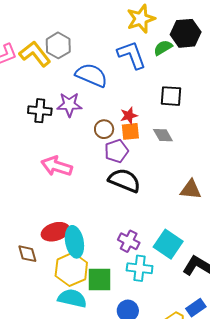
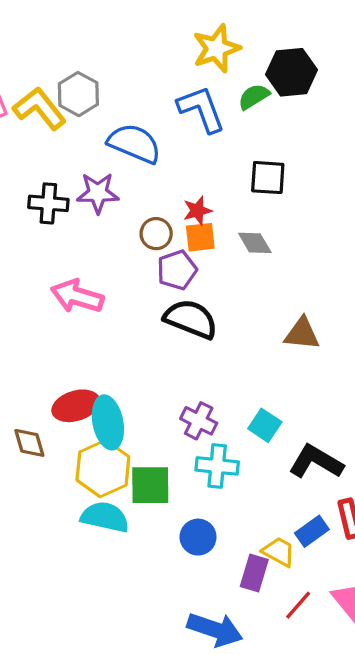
cyan square: (168, 244) -> (265, 425), size x0.7

